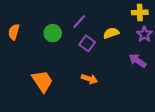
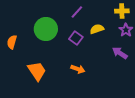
purple line: (79, 22) -> (77, 12), moved
orange semicircle: (14, 32) -> (12, 42), moved
green circle: (53, 33) -> (46, 29), size x1.5

